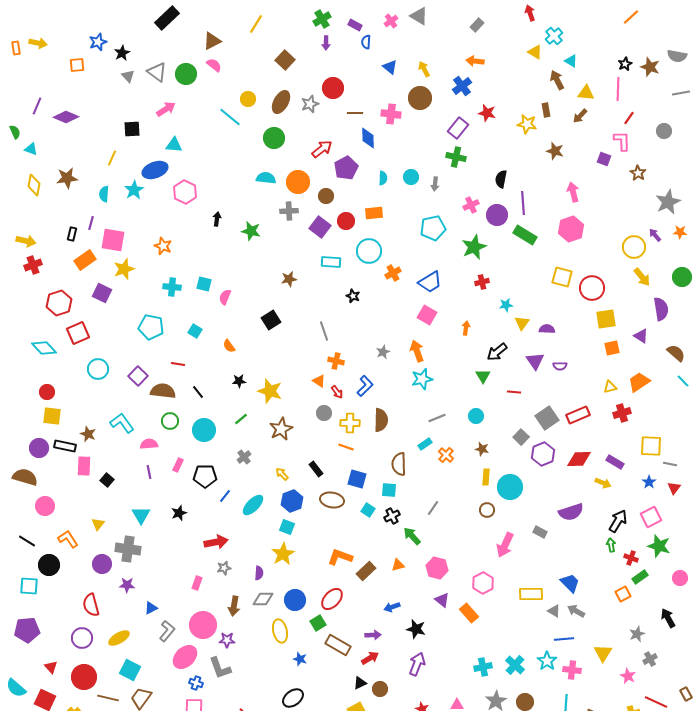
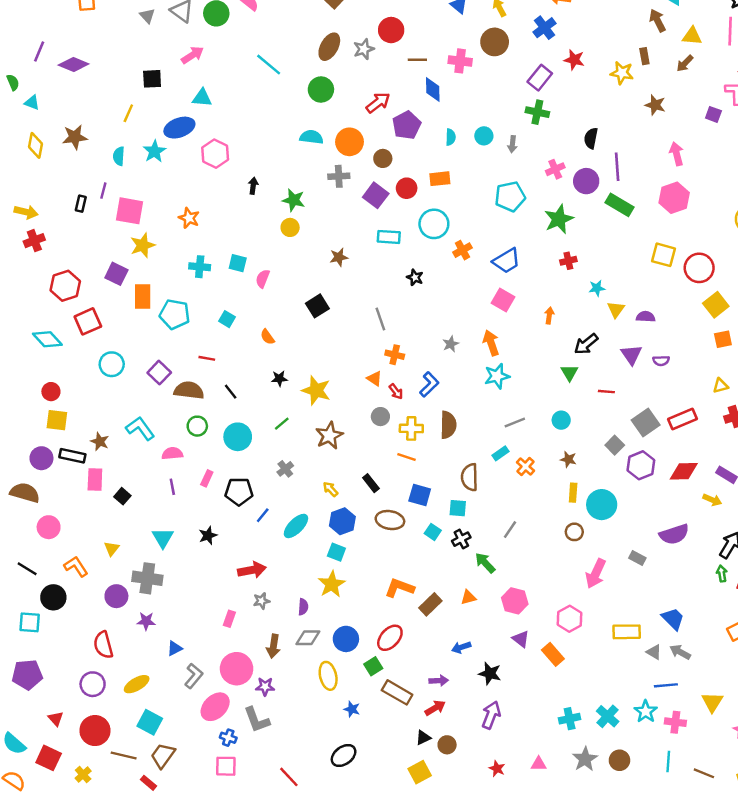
yellow circle: (248, 99) -> (290, 227), moved
orange rectangle: (85, 260) -> (143, 296), moved, turned -55
yellow square: (606, 319) -> (716, 305), turned -30

